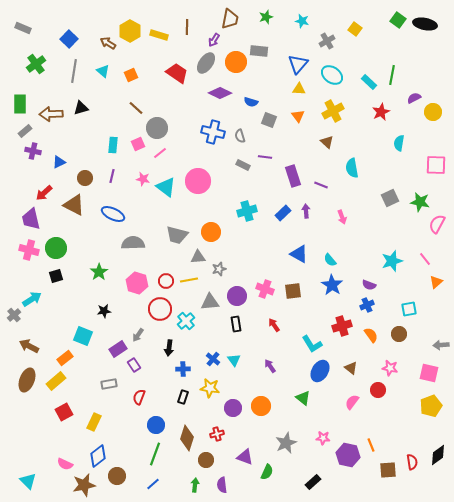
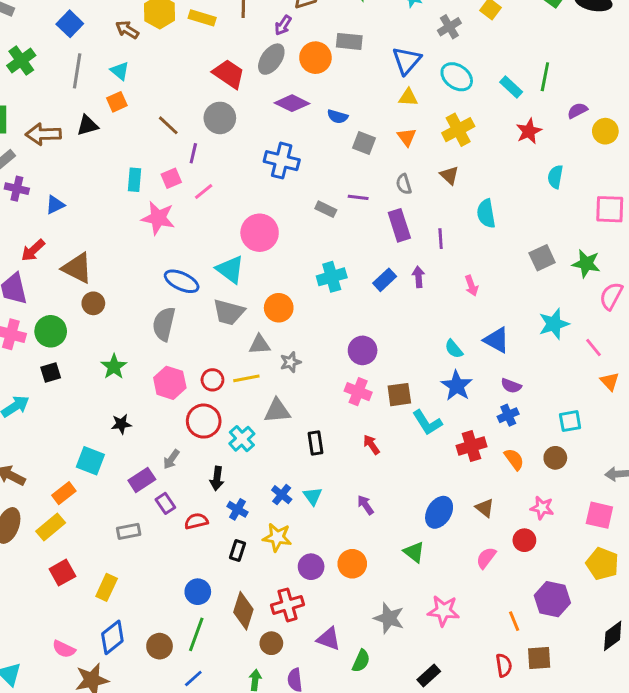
orange square: (131, 75) -> (117, 102), moved
gray circle: (157, 128) -> (220, 118), moved
gray semicircle: (240, 136) -> (404, 184), moved
purple line: (112, 176) -> (193, 153), moved
brown circle: (85, 178) -> (93, 303), moved
pink star: (143, 179) -> (158, 218), moved, size x1.6
purple line: (321, 185) -> (441, 239), turned 64
cyan triangle: (166, 187) -> (230, 269), moved
blue ellipse: (113, 214) -> (182, 281), moved
gray semicircle: (133, 243) -> (164, 324), turned -75
blue triangle: (299, 254) -> (496, 340), moved
cyan star: (392, 261) -> (554, 324), moved
orange triangle: (436, 282) -> (610, 381), turned -32
purple circle: (237, 296) -> (363, 350), moved
cyan L-shape: (312, 344) -> (427, 423), moved
blue cross: (183, 369) -> (237, 509), turned 32
red semicircle: (139, 397) -> (196, 521), moved, turned 56
yellow pentagon: (431, 406) -> (602, 564), turned -30
red cross: (217, 434) -> (288, 605), size x1.5
pink star: (323, 438) -> (443, 611), size x1.5
gray star: (286, 443) -> (389, 618), turned -30
purple hexagon: (348, 455) -> (552, 599), moved
red semicircle: (412, 462) -> (504, 665), moved
brown circle: (117, 476) -> (160, 646), moved

